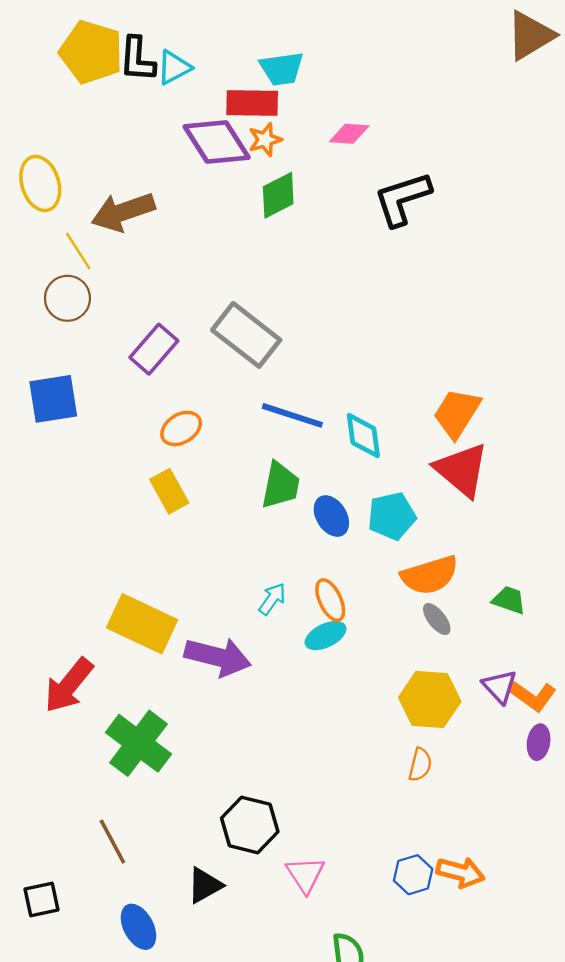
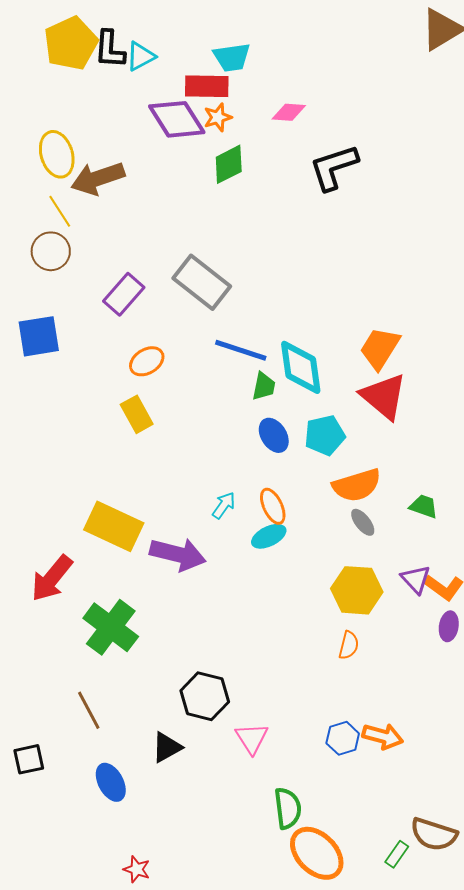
yellow pentagon: (91, 52) -> (71, 43), turned 30
yellow ellipse: (40, 183) -> (57, 154), moved
cyan diamond: (363, 436) -> (301, 367), size x1.4
green trapezoid: (281, 485) -> (264, 386), moved, size x0.7

